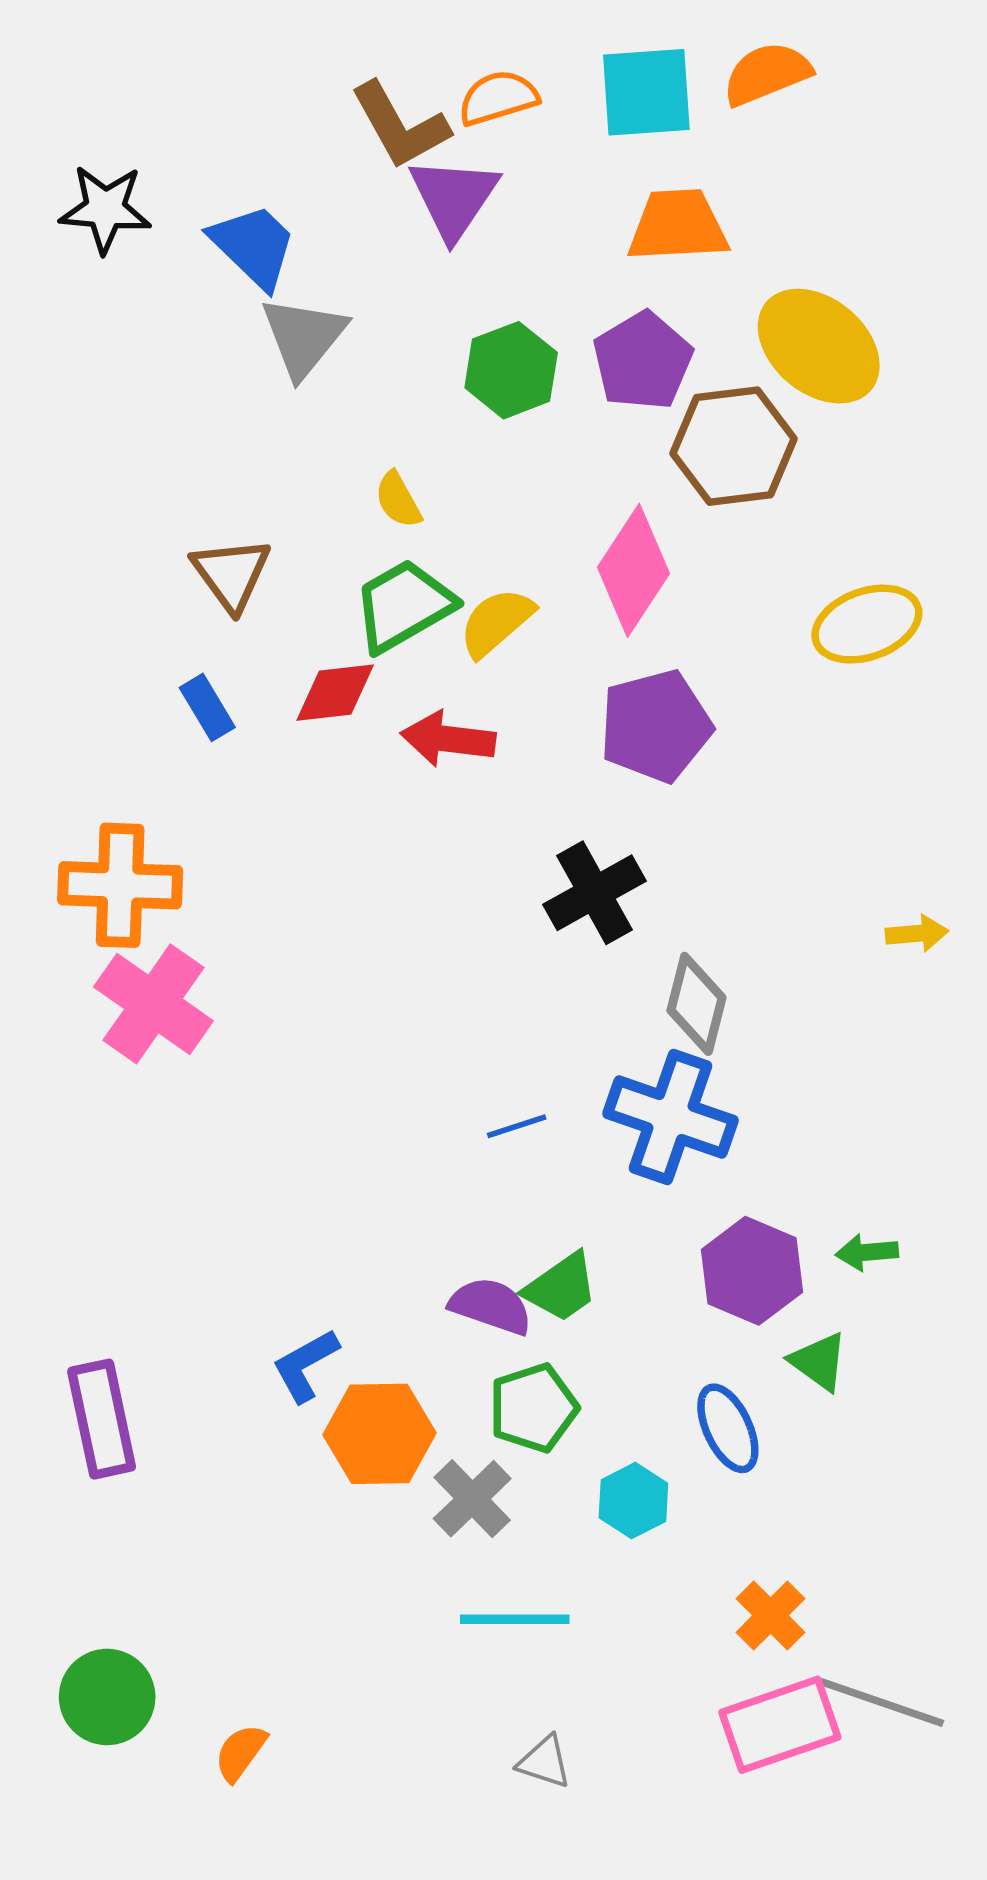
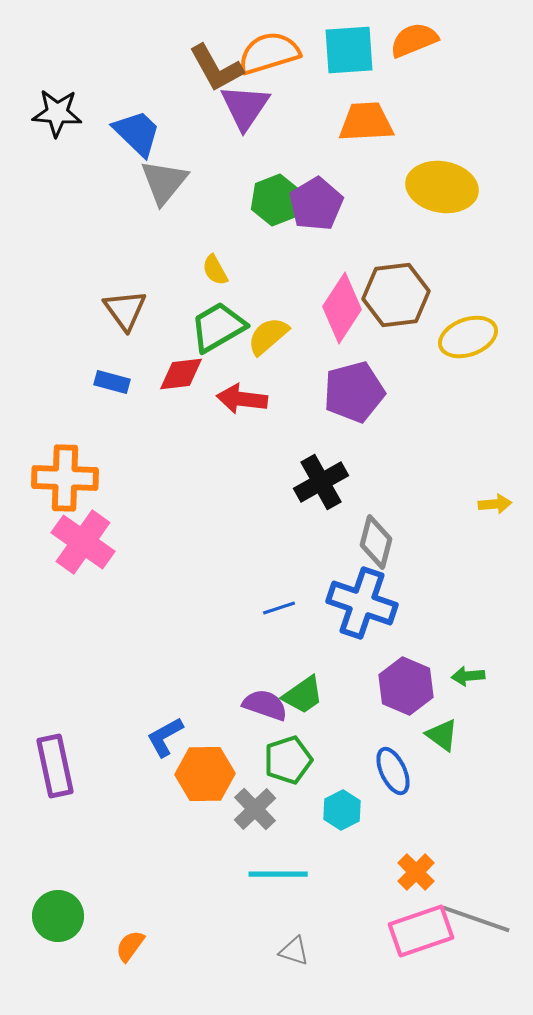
orange semicircle: (498, 98) -> (269, 53), size x1.4
yellow ellipse: (819, 346) -> (442, 187), turned -30
purple pentagon: (643, 361) -> (316, 204), moved
brown hexagon: (733, 446) -> (396, 295), moved
blue rectangle: (207, 707) -> (112, 382), turned -44

